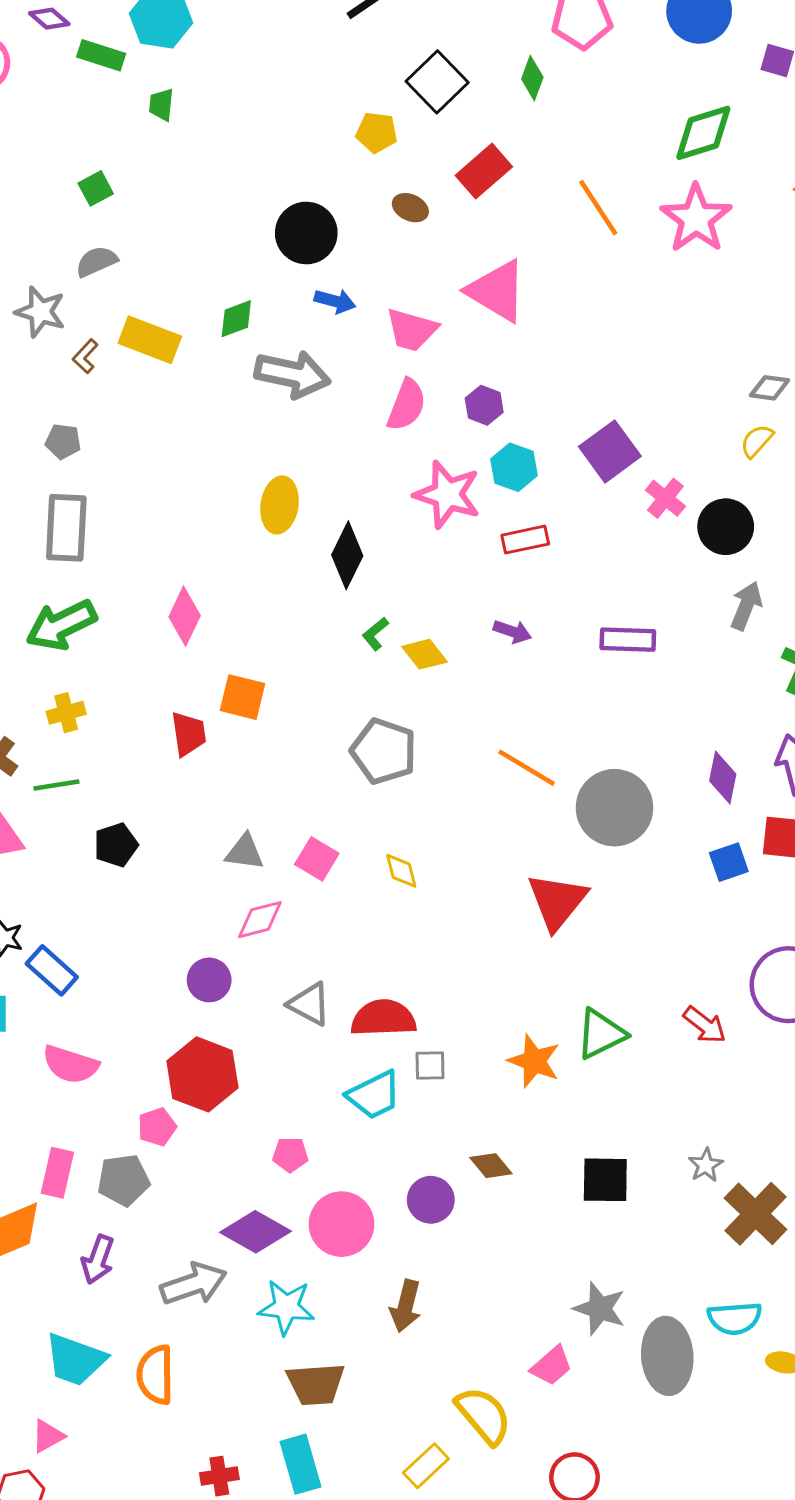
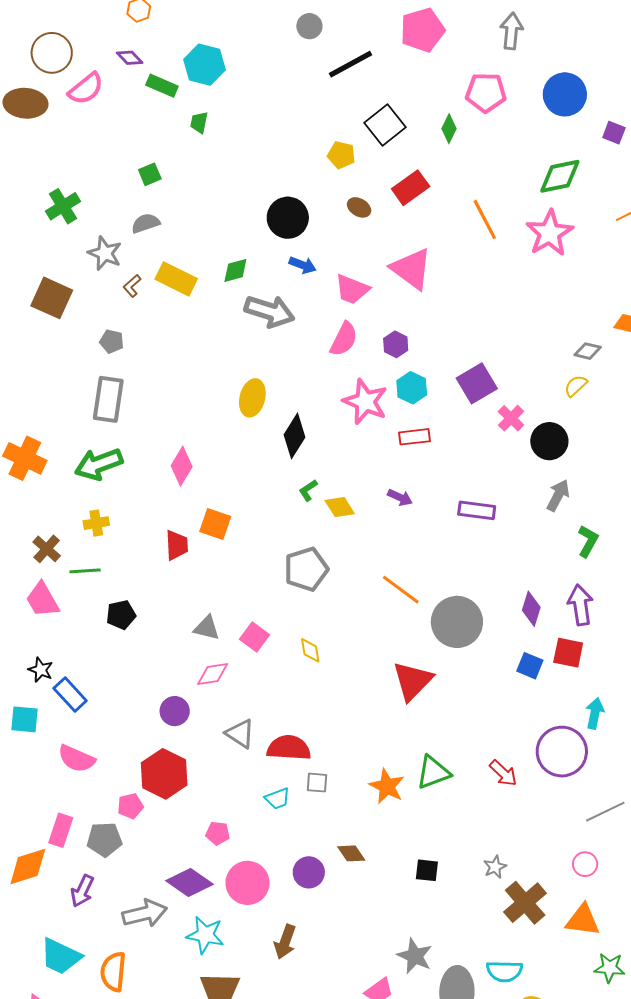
gray pentagon: (384, 751) -> (306, 569), turned 30
blue square: (729, 862) -> (530, 666), turned 36
cyan trapezoid: (374, 1095) -> (278, 799), size x0.7
black square: (605, 1180) -> (427, 870), size x0.7

